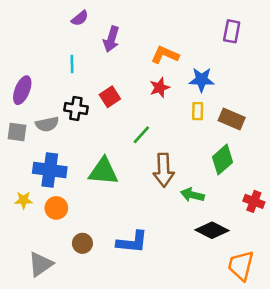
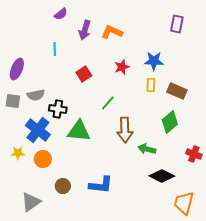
orange L-shape: (165, 55) -> (112, 32), moved
black cross: (76, 109) -> (58, 109), moved
blue cross: (50, 170) -> (38, 130), turned 30

